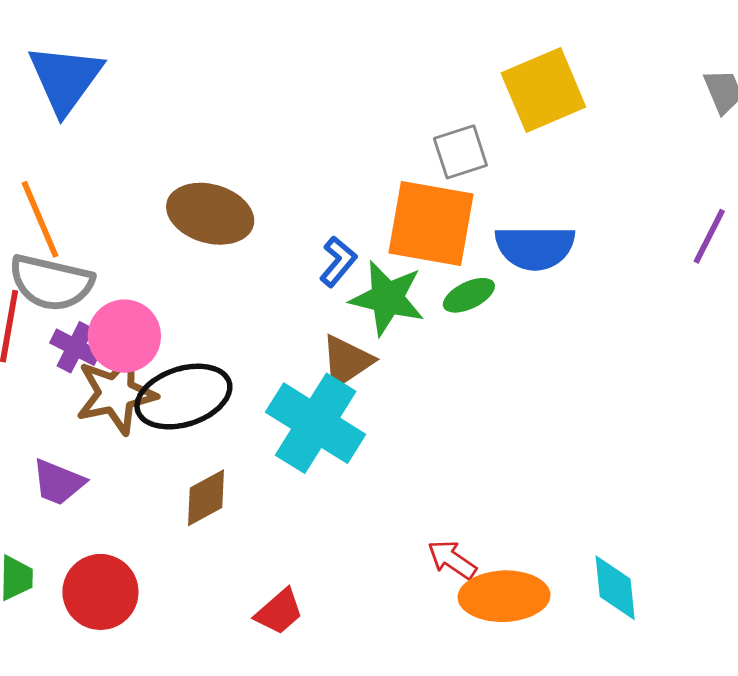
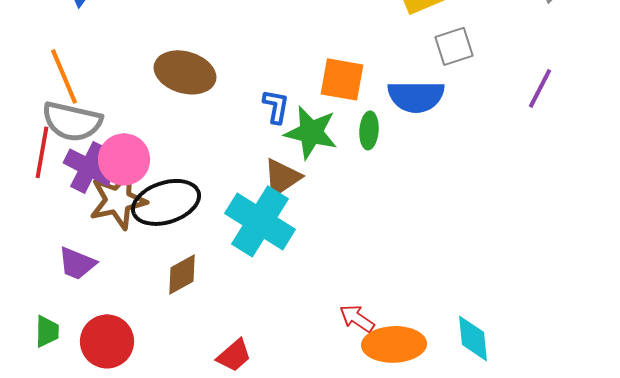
gray square: (460, 152) -> (454, 46), moved
orange square: (431, 224) -> (342, 79), size x0.7
blue L-shape: (338, 262) -> (276, 106), turned -30
green ellipse: (469, 295) -> (369, 130), turned -60
purple cross: (75, 347) -> (89, 167), size x1.4

